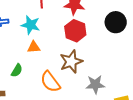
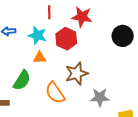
red hexagon: (75, 31) -> (66, 39), moved
green semicircle: (17, 70) -> (22, 80), size x1.5

